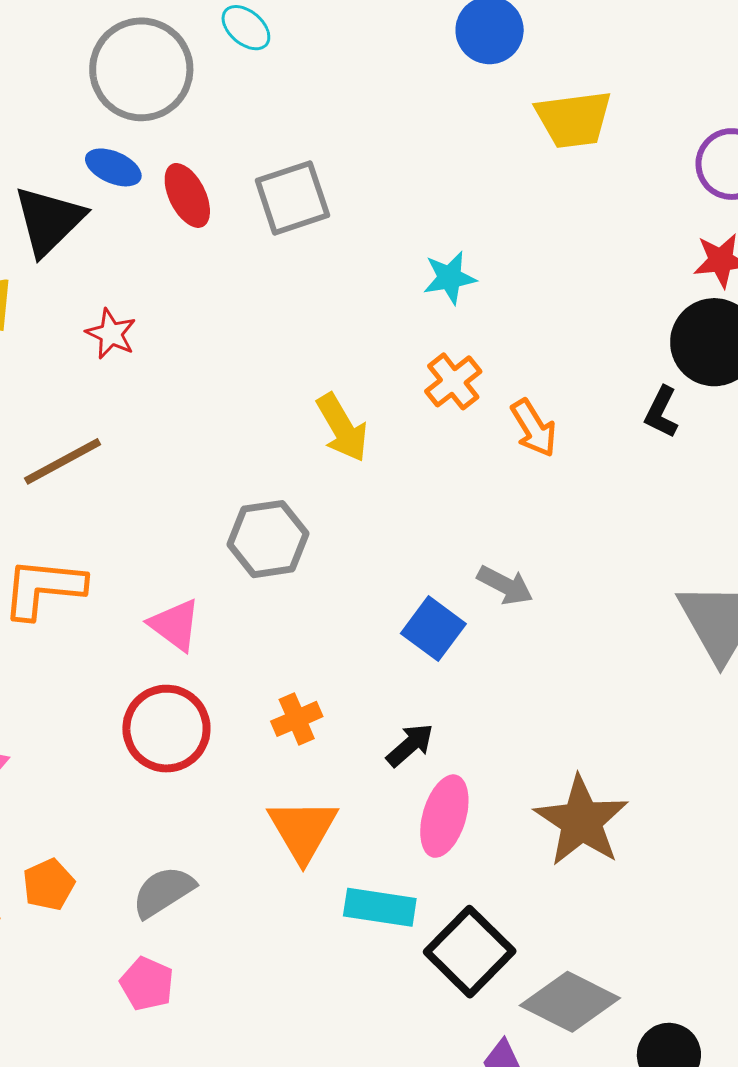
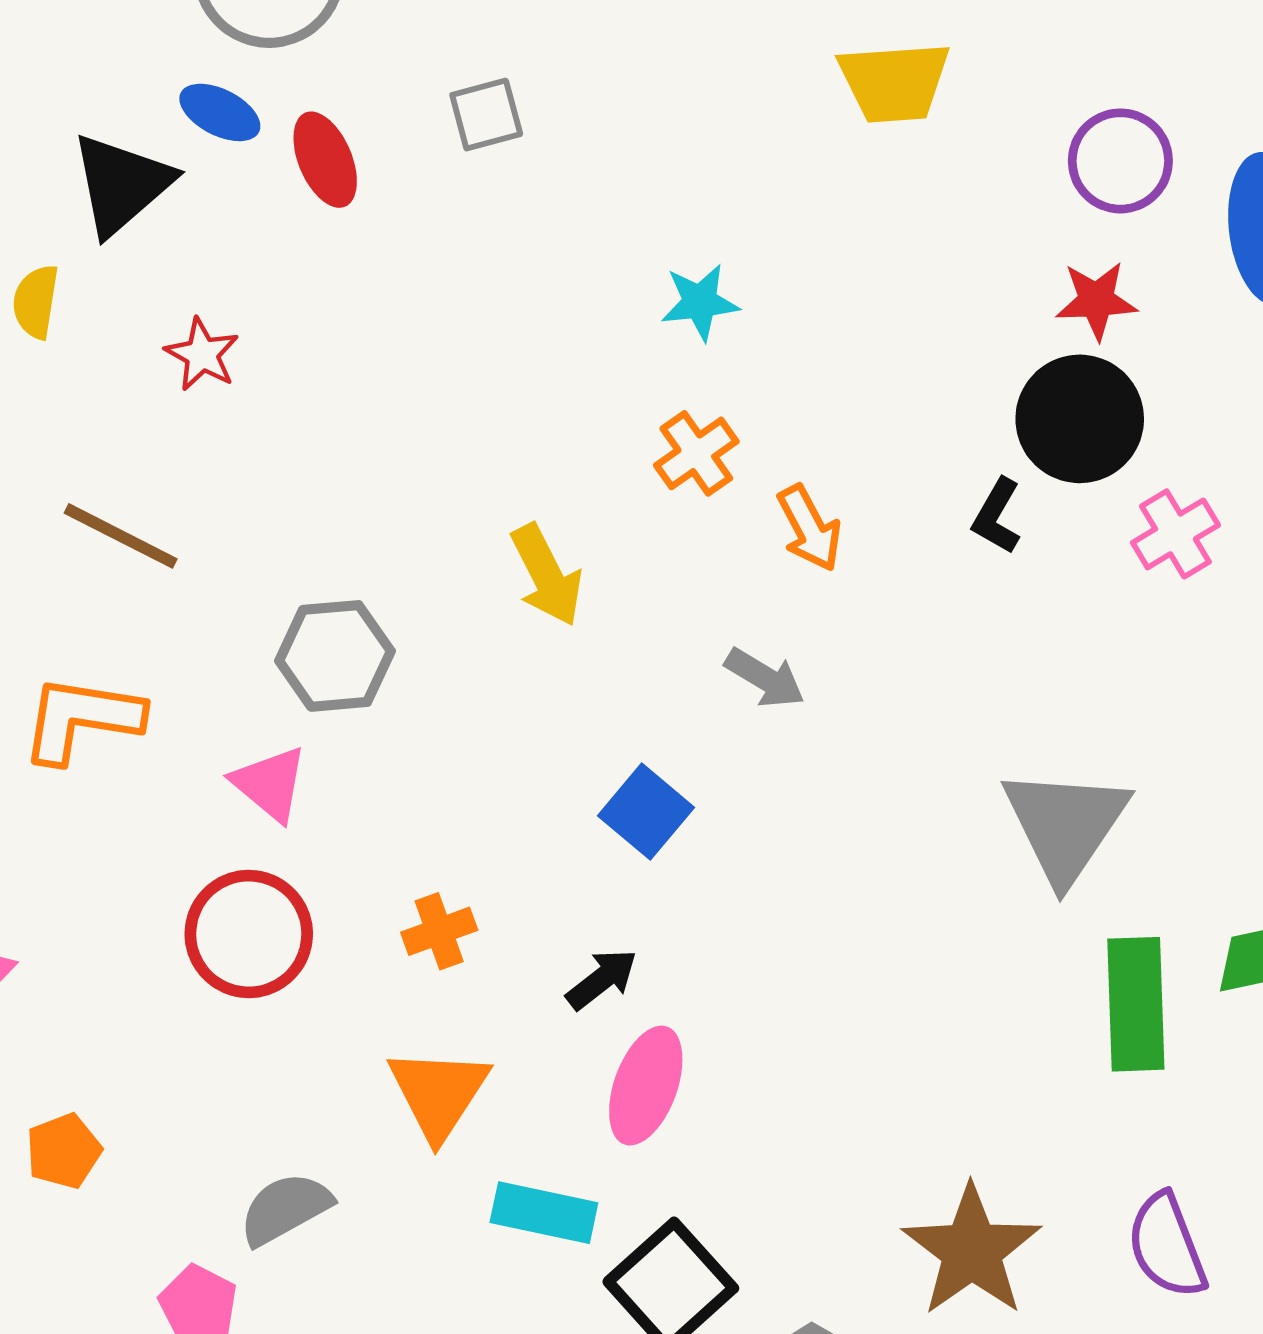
gray square: (292, 198) -> (486, 115), moved, size x0.7
yellow arrow: (342, 428) -> (547, 575), moved
brown line: (63, 461) -> (121, 536), turned 52
gray hexagon: (268, 539) -> (335, 656), moved
gray arrow: (505, 585) -> (765, 678), moved
brown star: (581, 821) -> (972, 1251), moved
gray semicircle: (163, 892) -> (285, 1209), moved

